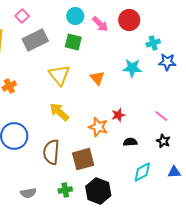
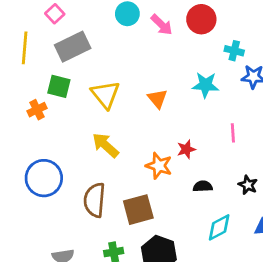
green square: (73, 42) -> (59, 86), moved
cyan cross: (153, 43) -> (234, 51), turned 32
pink line: (161, 116) -> (233, 133), moved, turned 48

